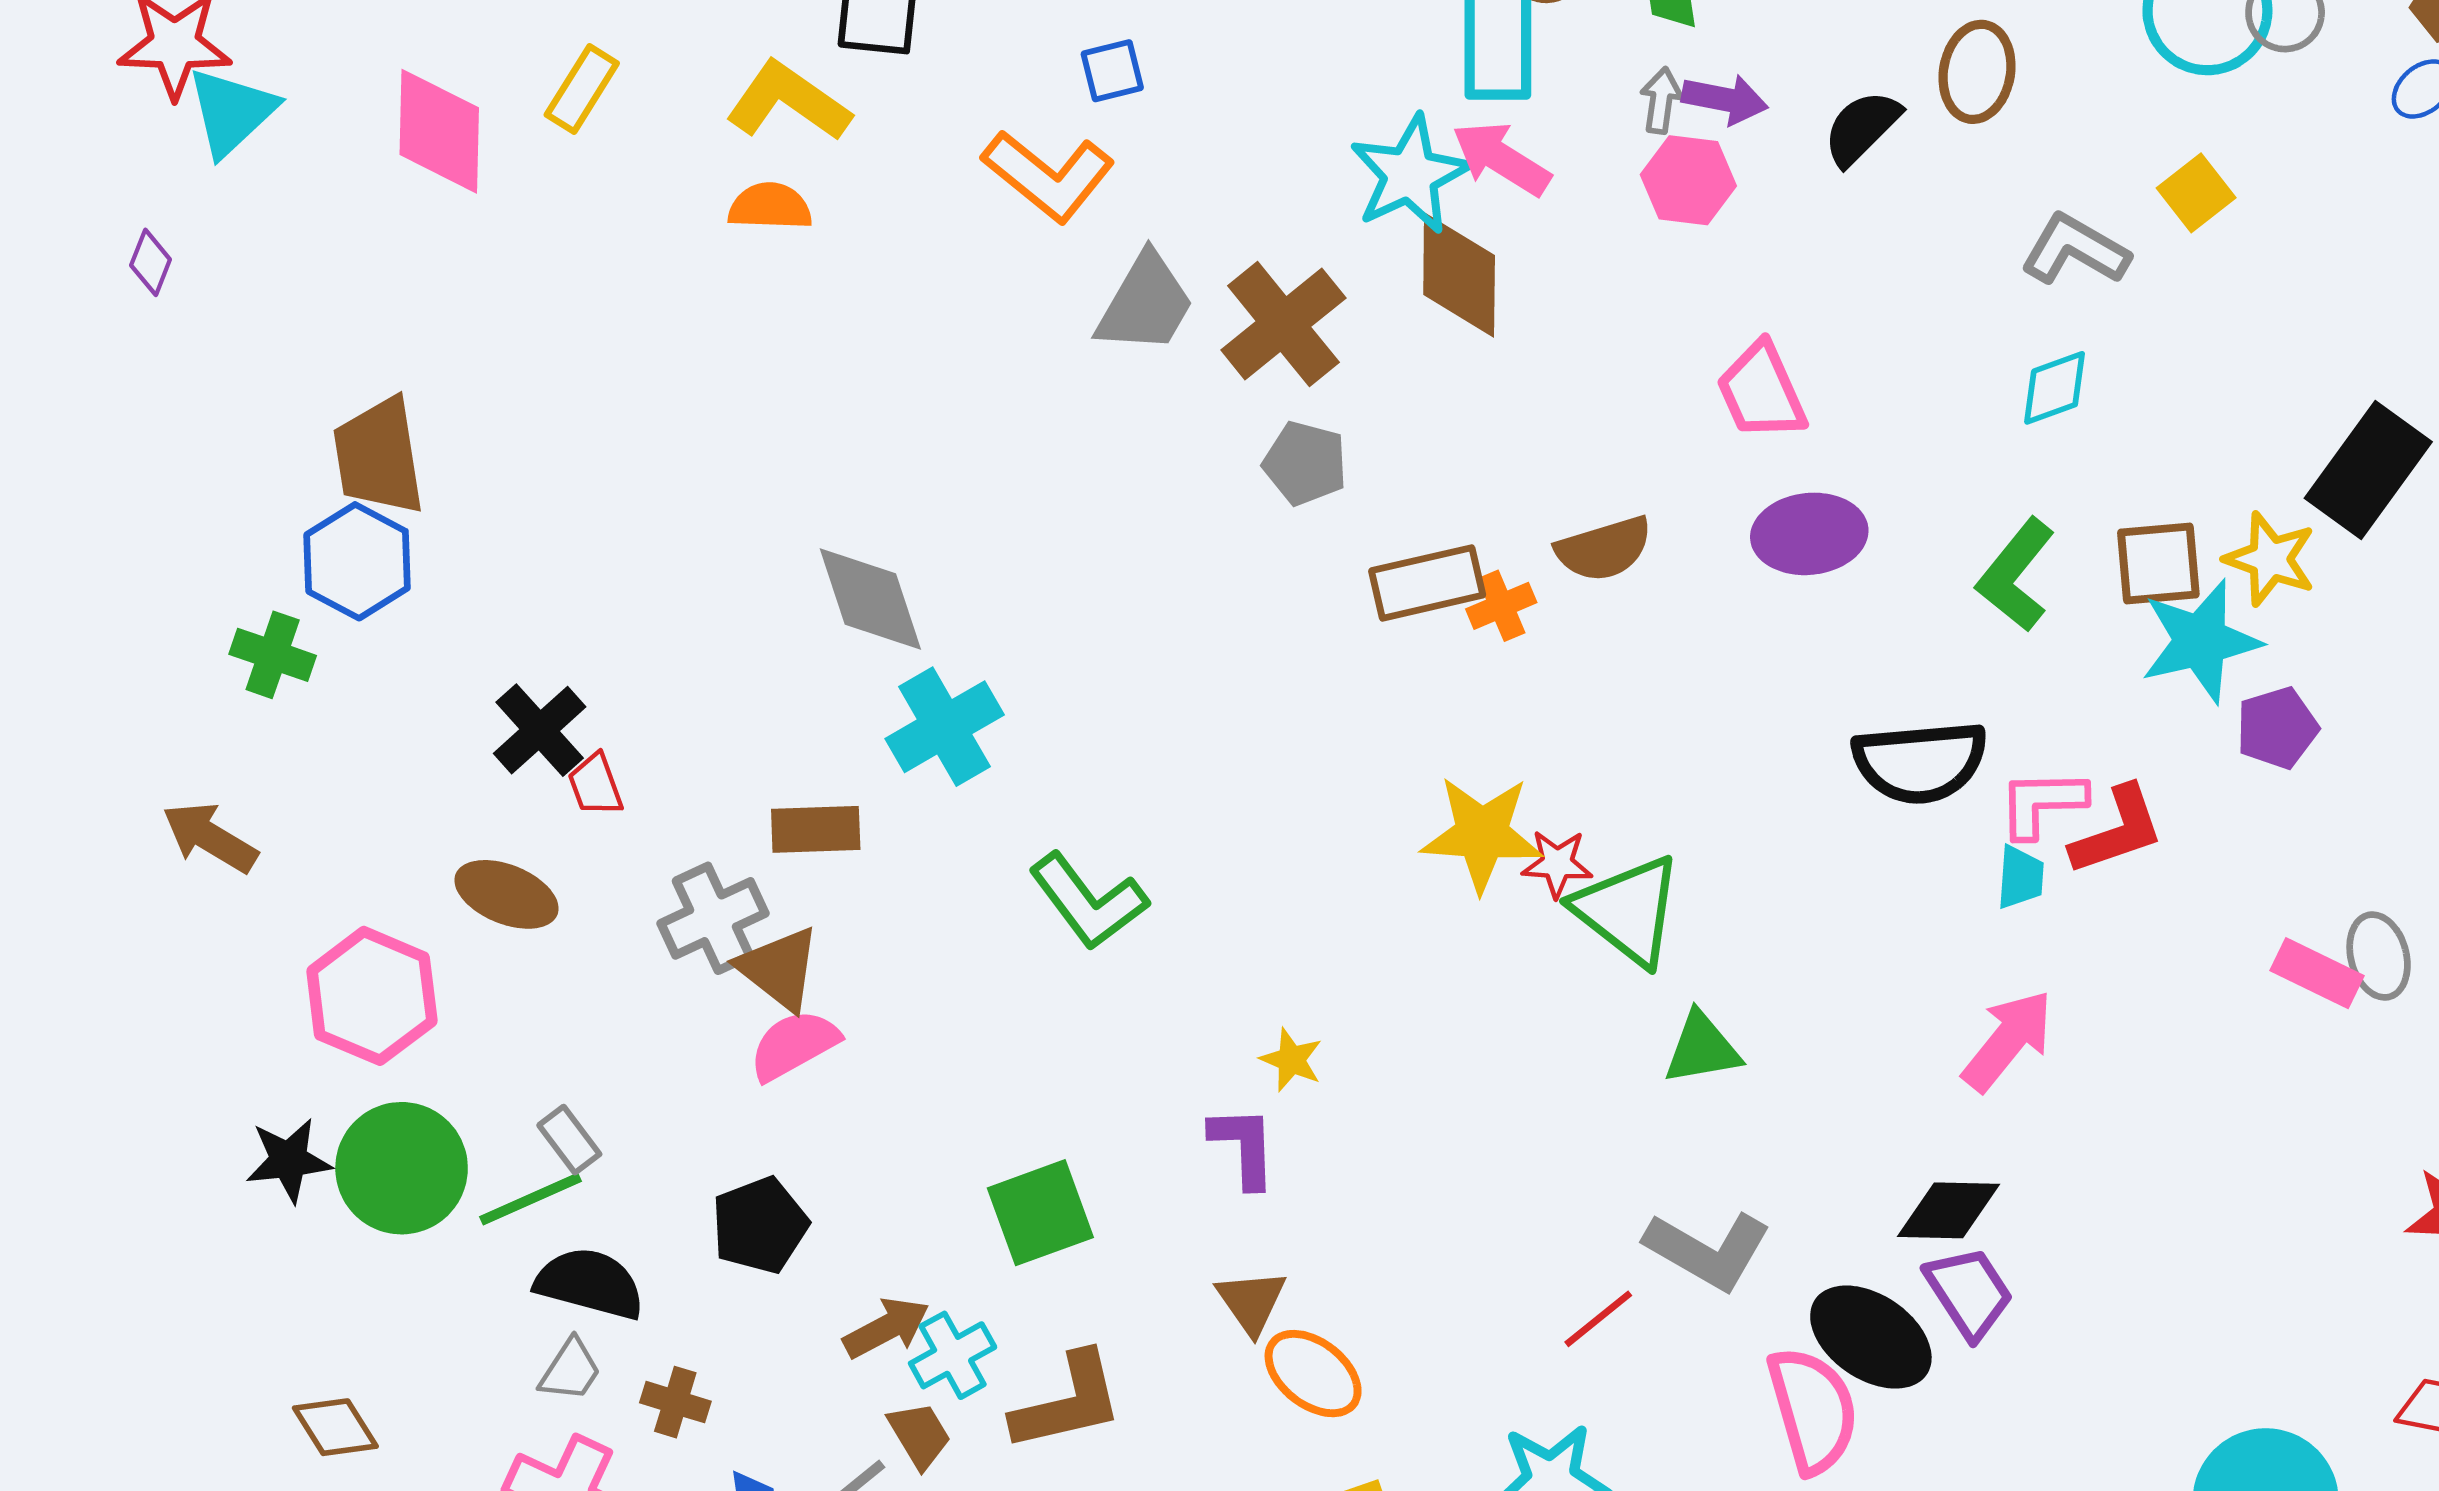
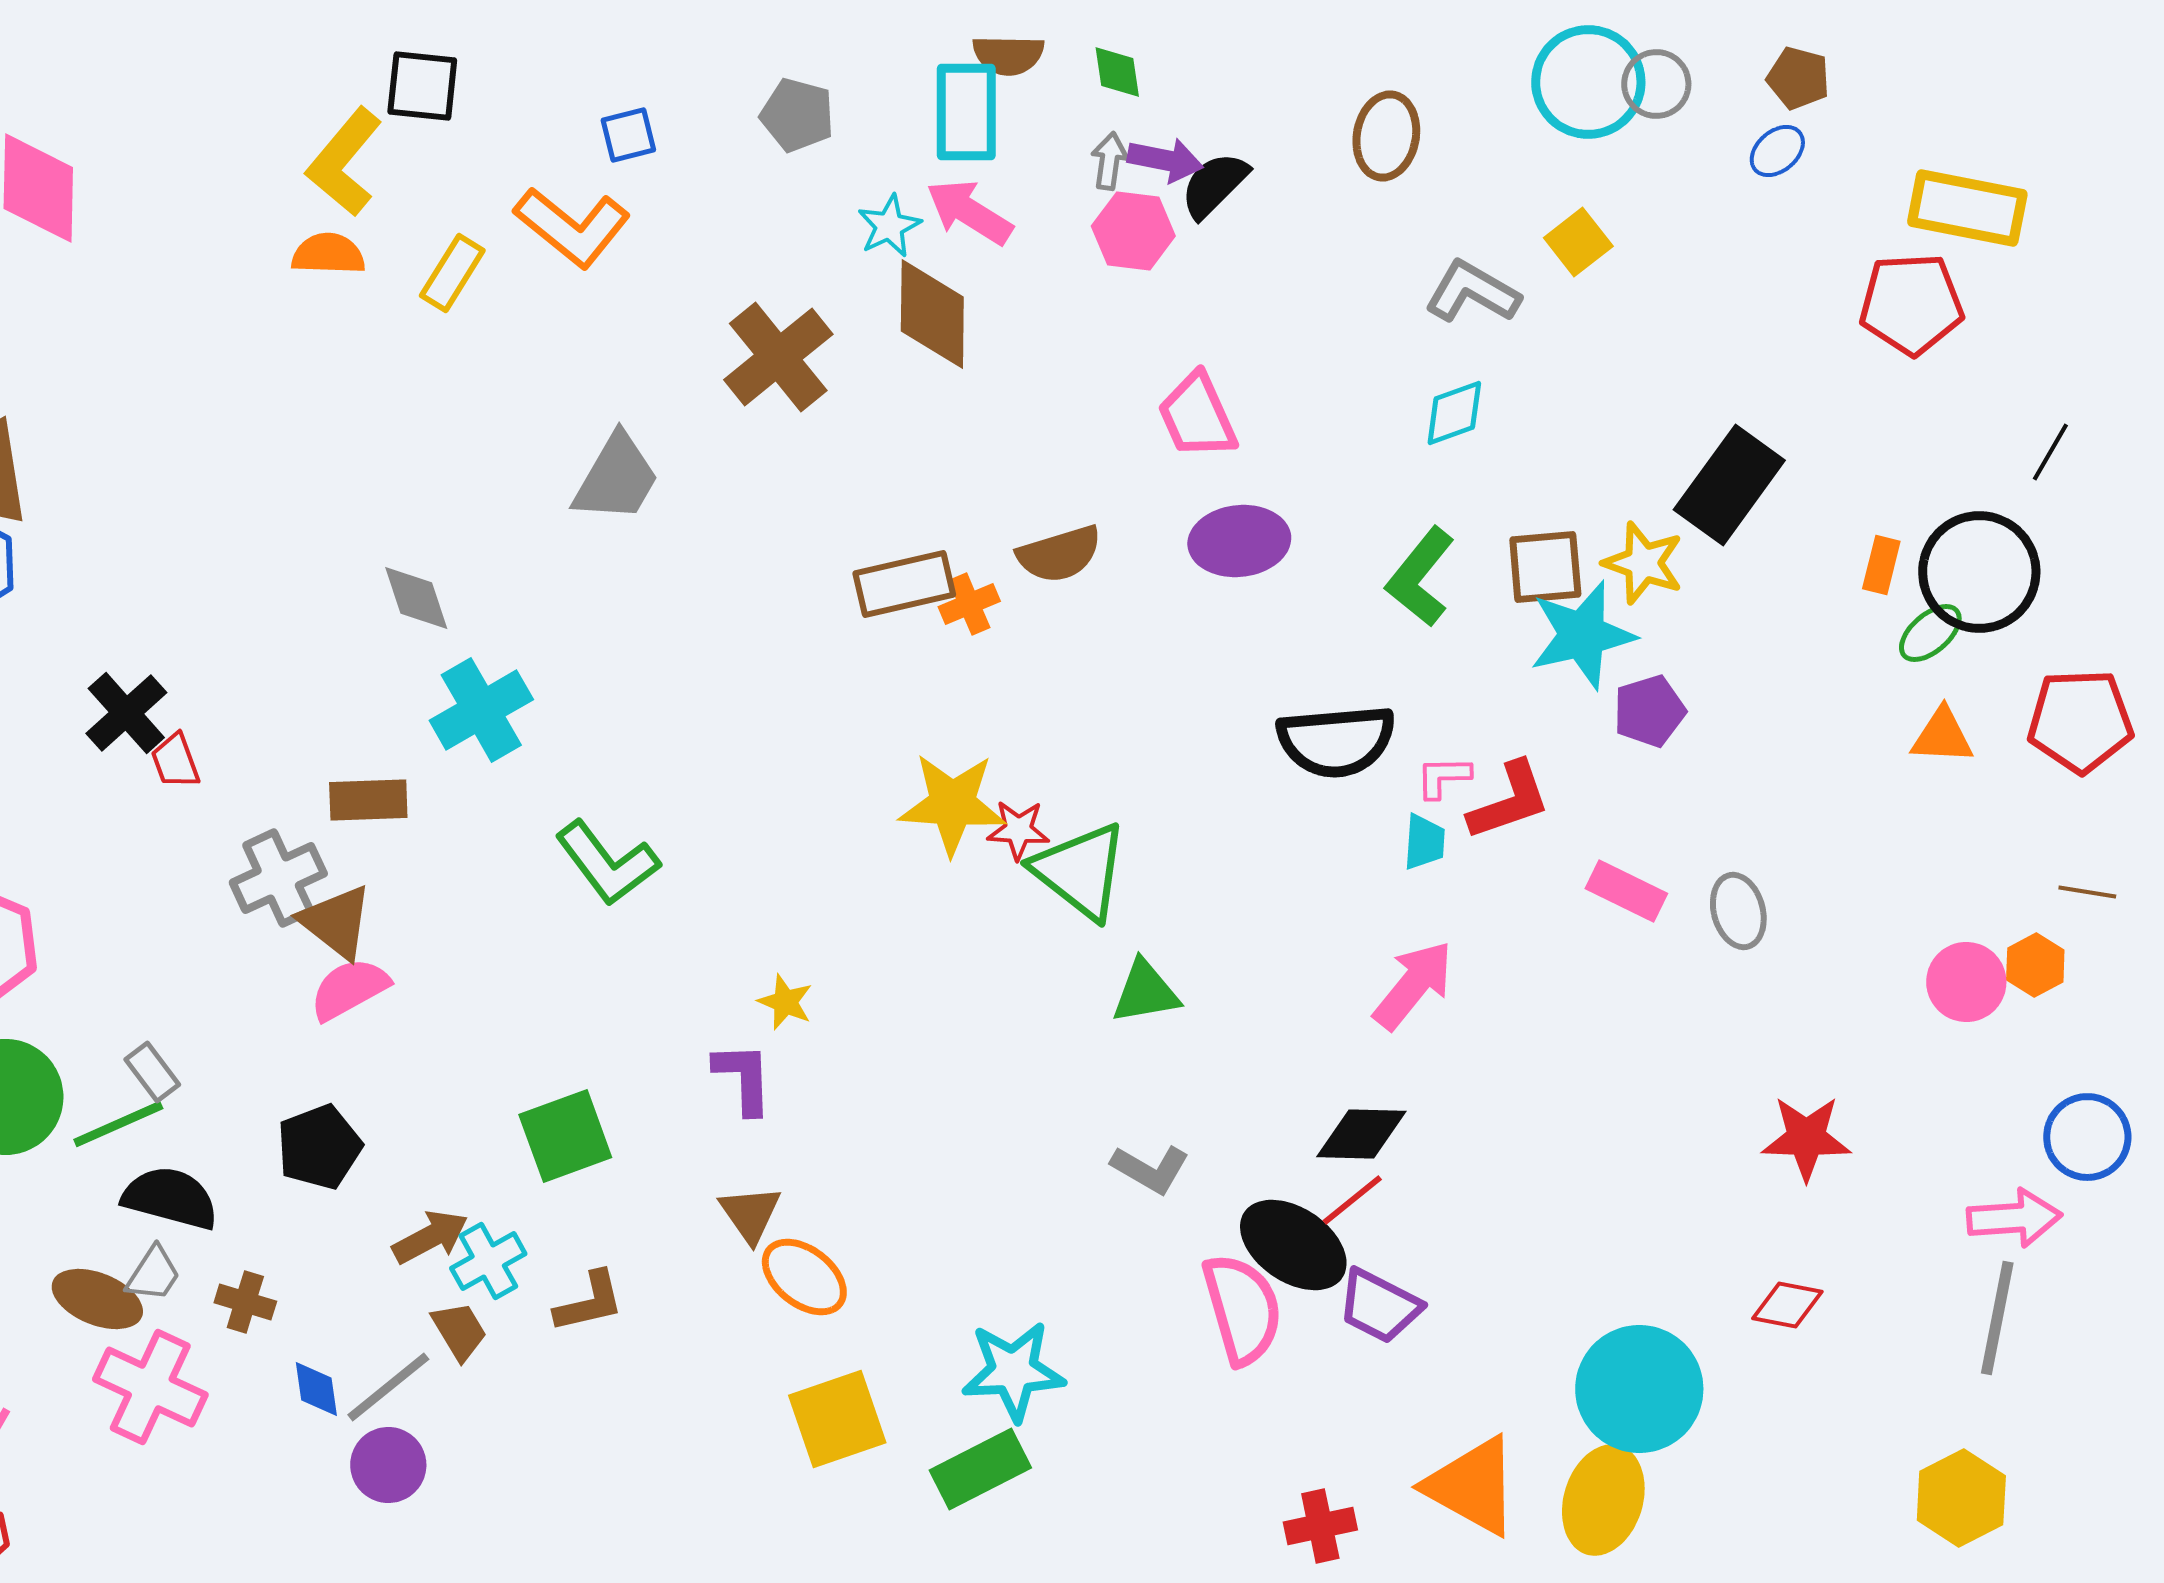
yellow rectangle: (582, 89) -> (452, 273), moved
yellow L-shape: (788, 102) -> (344, 162), turned -85
black semicircle: (1862, 128) -> (1214, 185), moved
cyan star: (1410, 175) -> (889, 226), size x0.6
gray trapezoid: (1145, 303) -> (616, 478), moved
gray pentagon: (1305, 463) -> (797, 115), moved
gray diamond: (870, 599) -> (416, 598), size x0.7
pink L-shape: (2042, 803) -> (1443, 777), size x0.7
brown ellipse: (507, 894) -> (97, 1299), moved
pink rectangle: (2317, 973) -> (1626, 891), moved
gray L-shape: (1708, 1250) -> (1150, 1169), size x0.7
purple trapezoid: (1969, 1293) -> (1379, 1306), moved, turned 150
red line: (1598, 1319) -> (1352, 1200), moved
brown L-shape: (1068, 1402) -> (589, 1302), size x0.7

